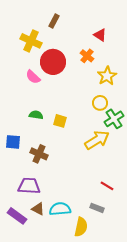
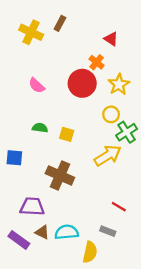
yellow cross: (31, 41) -> (31, 32), moved
red circle: (53, 62) -> (82, 83), moved
brown cross: (39, 154) -> (60, 176), moved, size x1.4

